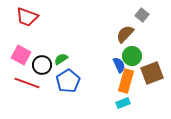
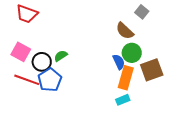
brown semicircle: (125, 34) -> (125, 31), turned -90
blue pentagon: (68, 81) -> (50, 80), moved

